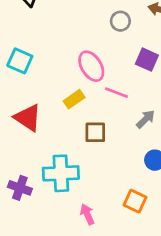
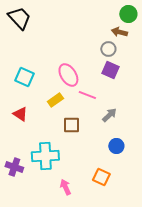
gray circle: (120, 21) -> (108, 49), moved
cyan square: (20, 61) -> (24, 77), moved
red triangle: (28, 118) -> (20, 114), size x0.7

